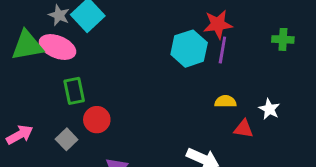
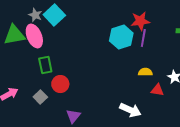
pink ellipse: (57, 47) -> (34, 36), turned 45

